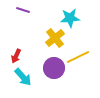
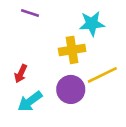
yellow cross: (55, 38) -> (72, 50), turned 30
cyan arrow: (23, 77) -> (30, 101), turned 96

